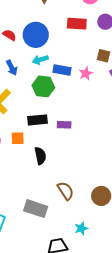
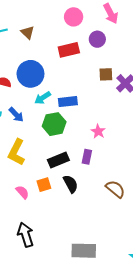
pink star: (86, 73) -> (98, 131), moved
purple rectangle: (64, 125) -> (87, 157), turned -64
black semicircle: (40, 156) -> (71, 184), moved
brown semicircle: (66, 191) -> (115, 189), moved

